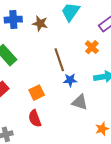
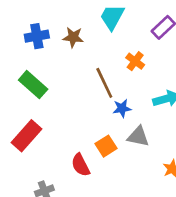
orange cross: (92, 47) -> (135, 61), moved
orange square: (37, 93) -> (106, 146), moved

